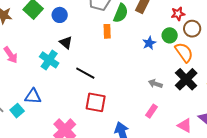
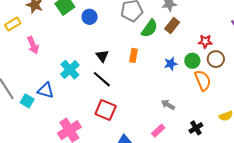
orange rectangle: (107, 31) -> (134, 55), moved
black triangle: (66, 43) -> (102, 56), moved
cyan cross: (49, 60) -> (70, 70), moved
black cross: (186, 79) -> (196, 128), moved, size x0.6
cyan square: (17, 111) -> (27, 101), turned -32

